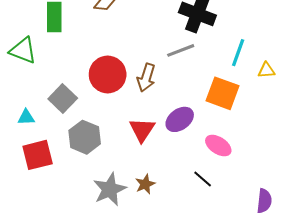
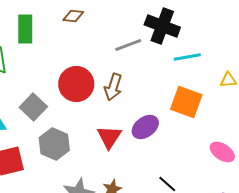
gray line: (181, 50) -> (128, 45), moved
cyan line: (238, 53) -> (187, 57), moved, turned 60
pink ellipse: (218, 146) -> (222, 152), moved

